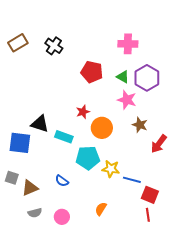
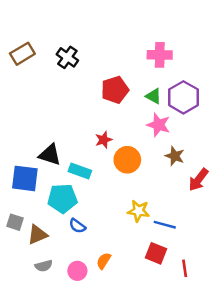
red pentagon: (92, 72) -> (115, 90), turned -30
cyan pentagon: (88, 158) -> (62, 198), moved
red square: (150, 195) -> (156, 253), moved
orange semicircle: (101, 209) -> (104, 261), moved

